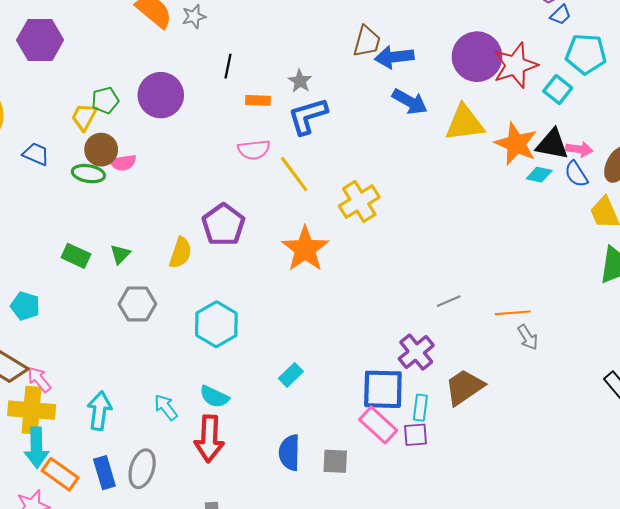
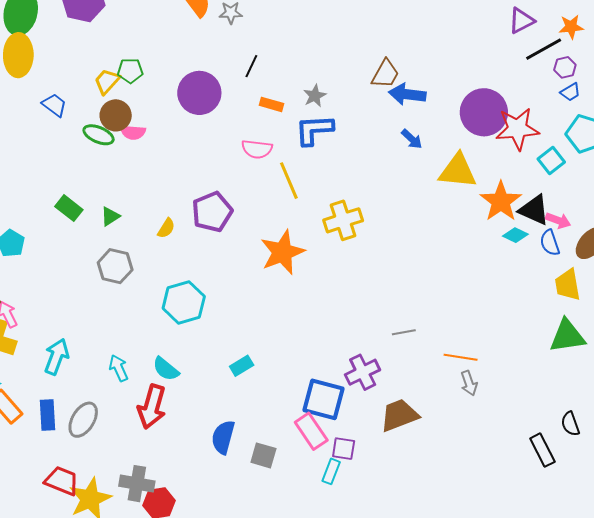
purple circle: (161, 95) -> (199, 93), moved
blue arrow: (410, 102) -> (412, 139), size x0.7
yellow semicircle: (180, 253) -> (166, 228), size x0.7
cyan rectangle: (420, 408) -> (331, 471), moved

